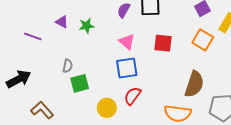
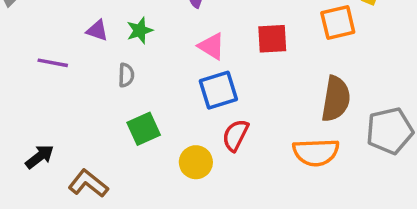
orange square: (203, 40) -> (338, 23), turned -35
gray semicircle: (68, 66) -> (126, 75), moved
black arrow: (19, 79) -> (40, 157), moved, size x0.7

